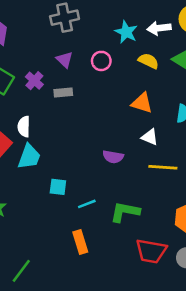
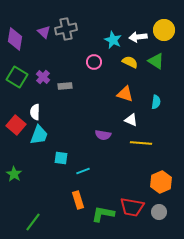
purple triangle: (65, 60) -> (44, 32), moved
green L-shape: (125, 212) -> (103, 214), moved

